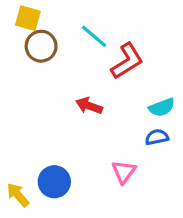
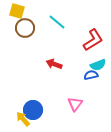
red L-shape: (127, 61) -> (93, 40), moved
blue semicircle: (157, 137) -> (91, 75), moved
yellow arrow: (18, 195) -> (23, 119), moved

